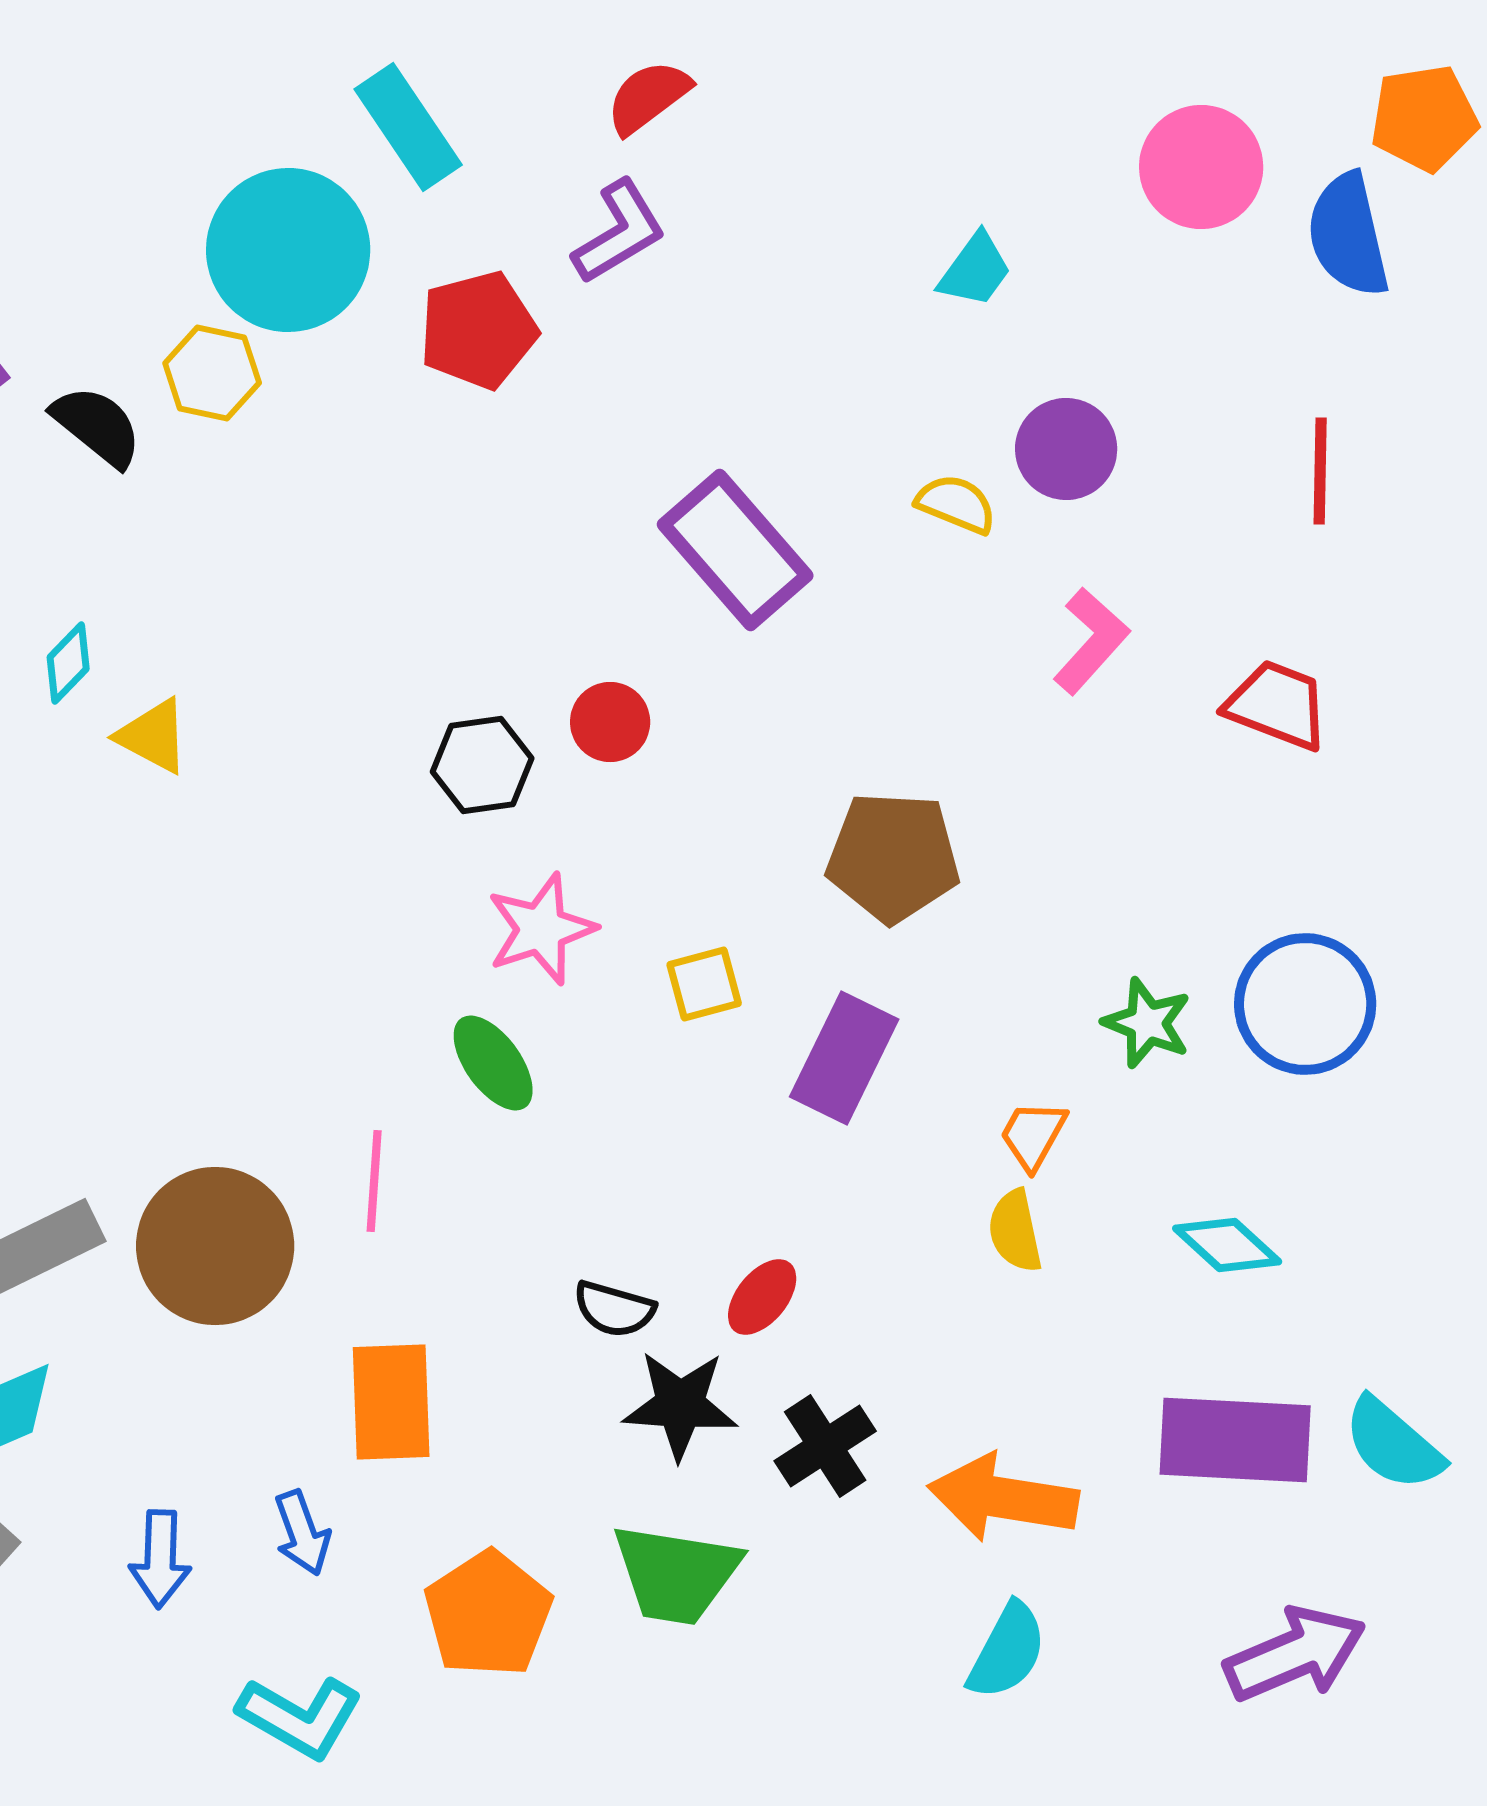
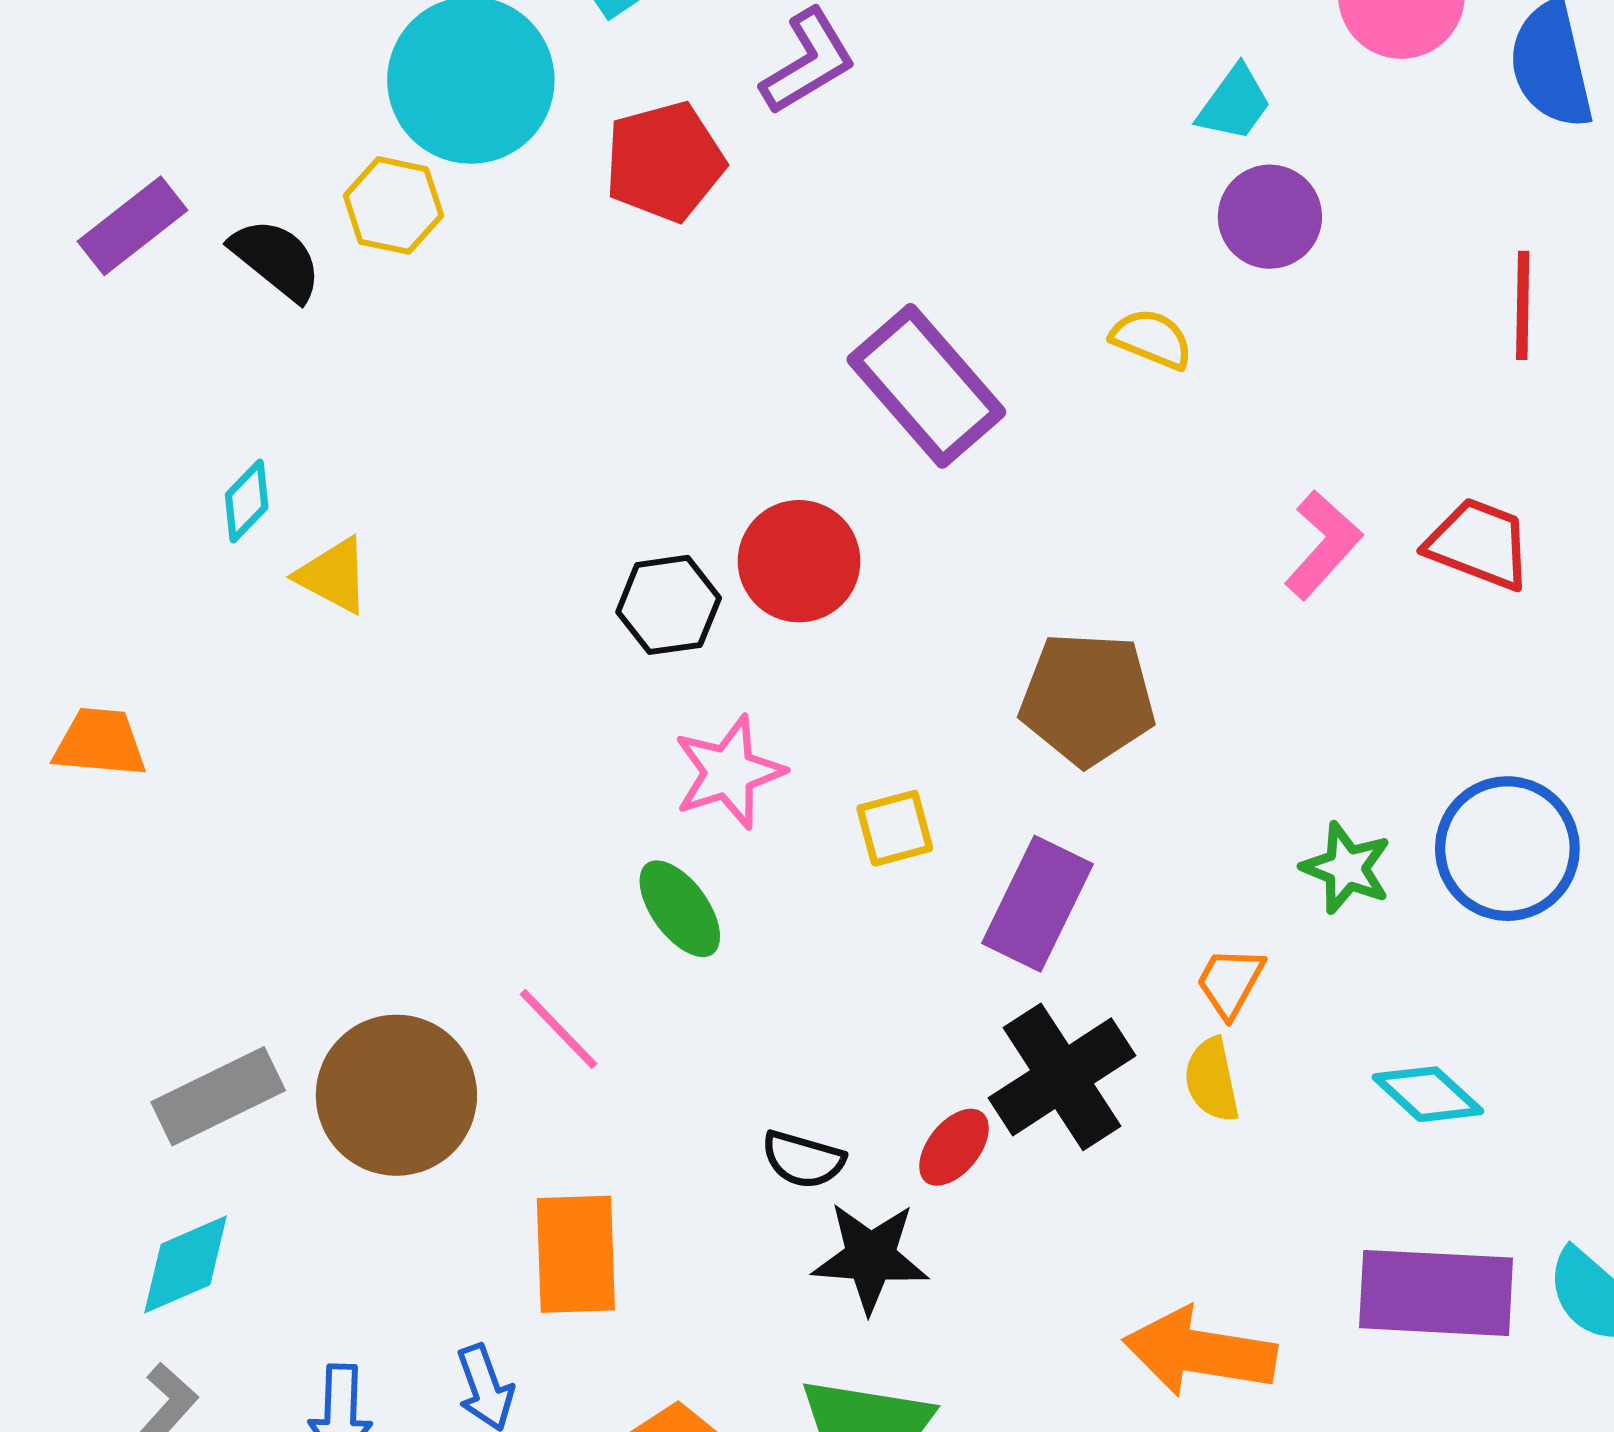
cyan trapezoid: (975, 270) -> (1234, 104), moved
purple circle: (1066, 449) -> (1270, 217), moved
pink L-shape: (1091, 641) -> (1323, 545), moved
red circle: (610, 722) -> (799, 561), size x1.5
pink line: (374, 1181) -> (559, 1029), turned -48
black cross: (825, 1446) -> (1062, 1077), moved, size x1.4

